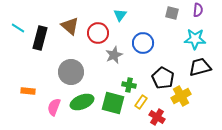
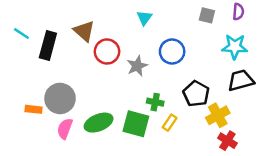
red circle: (98, 33) -> (107, 51), moved
gray circle: (71, 72) -> (60, 98), moved
red cross: (157, 117) -> (227, 141), moved

